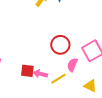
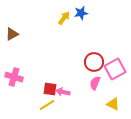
red circle: (60, 45) -> (94, 62), moved
yellow line: (58, 79) -> (47, 105), moved

